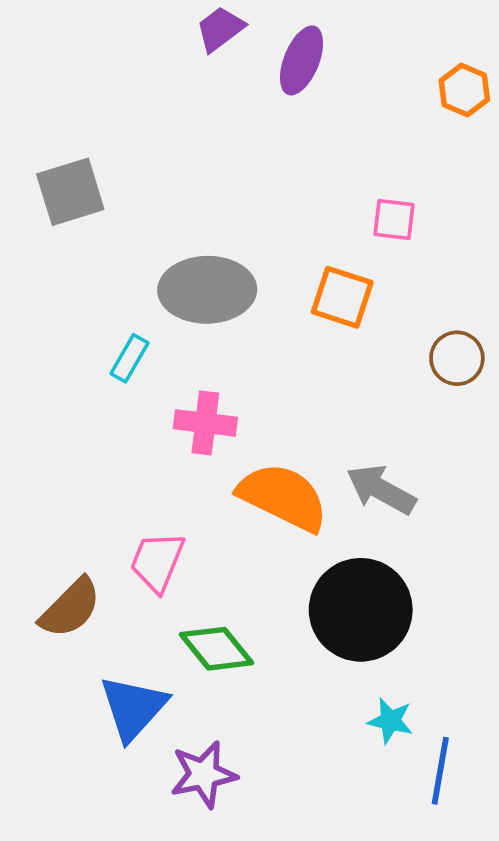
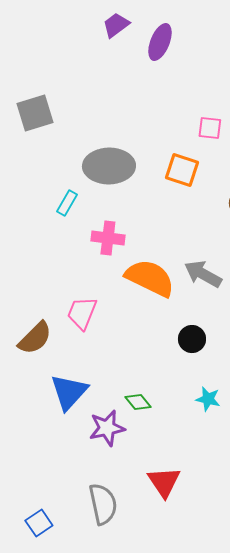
black circle: (361, 610) -> (192, 339), size x0.5
green diamond: (216, 649) -> (138, 402), moved, size x0.7

